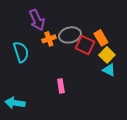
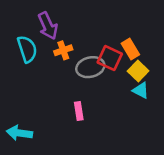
gray ellipse: (70, 35) -> (90, 67), moved
cyan semicircle: (21, 52) -> (27, 49), moved

